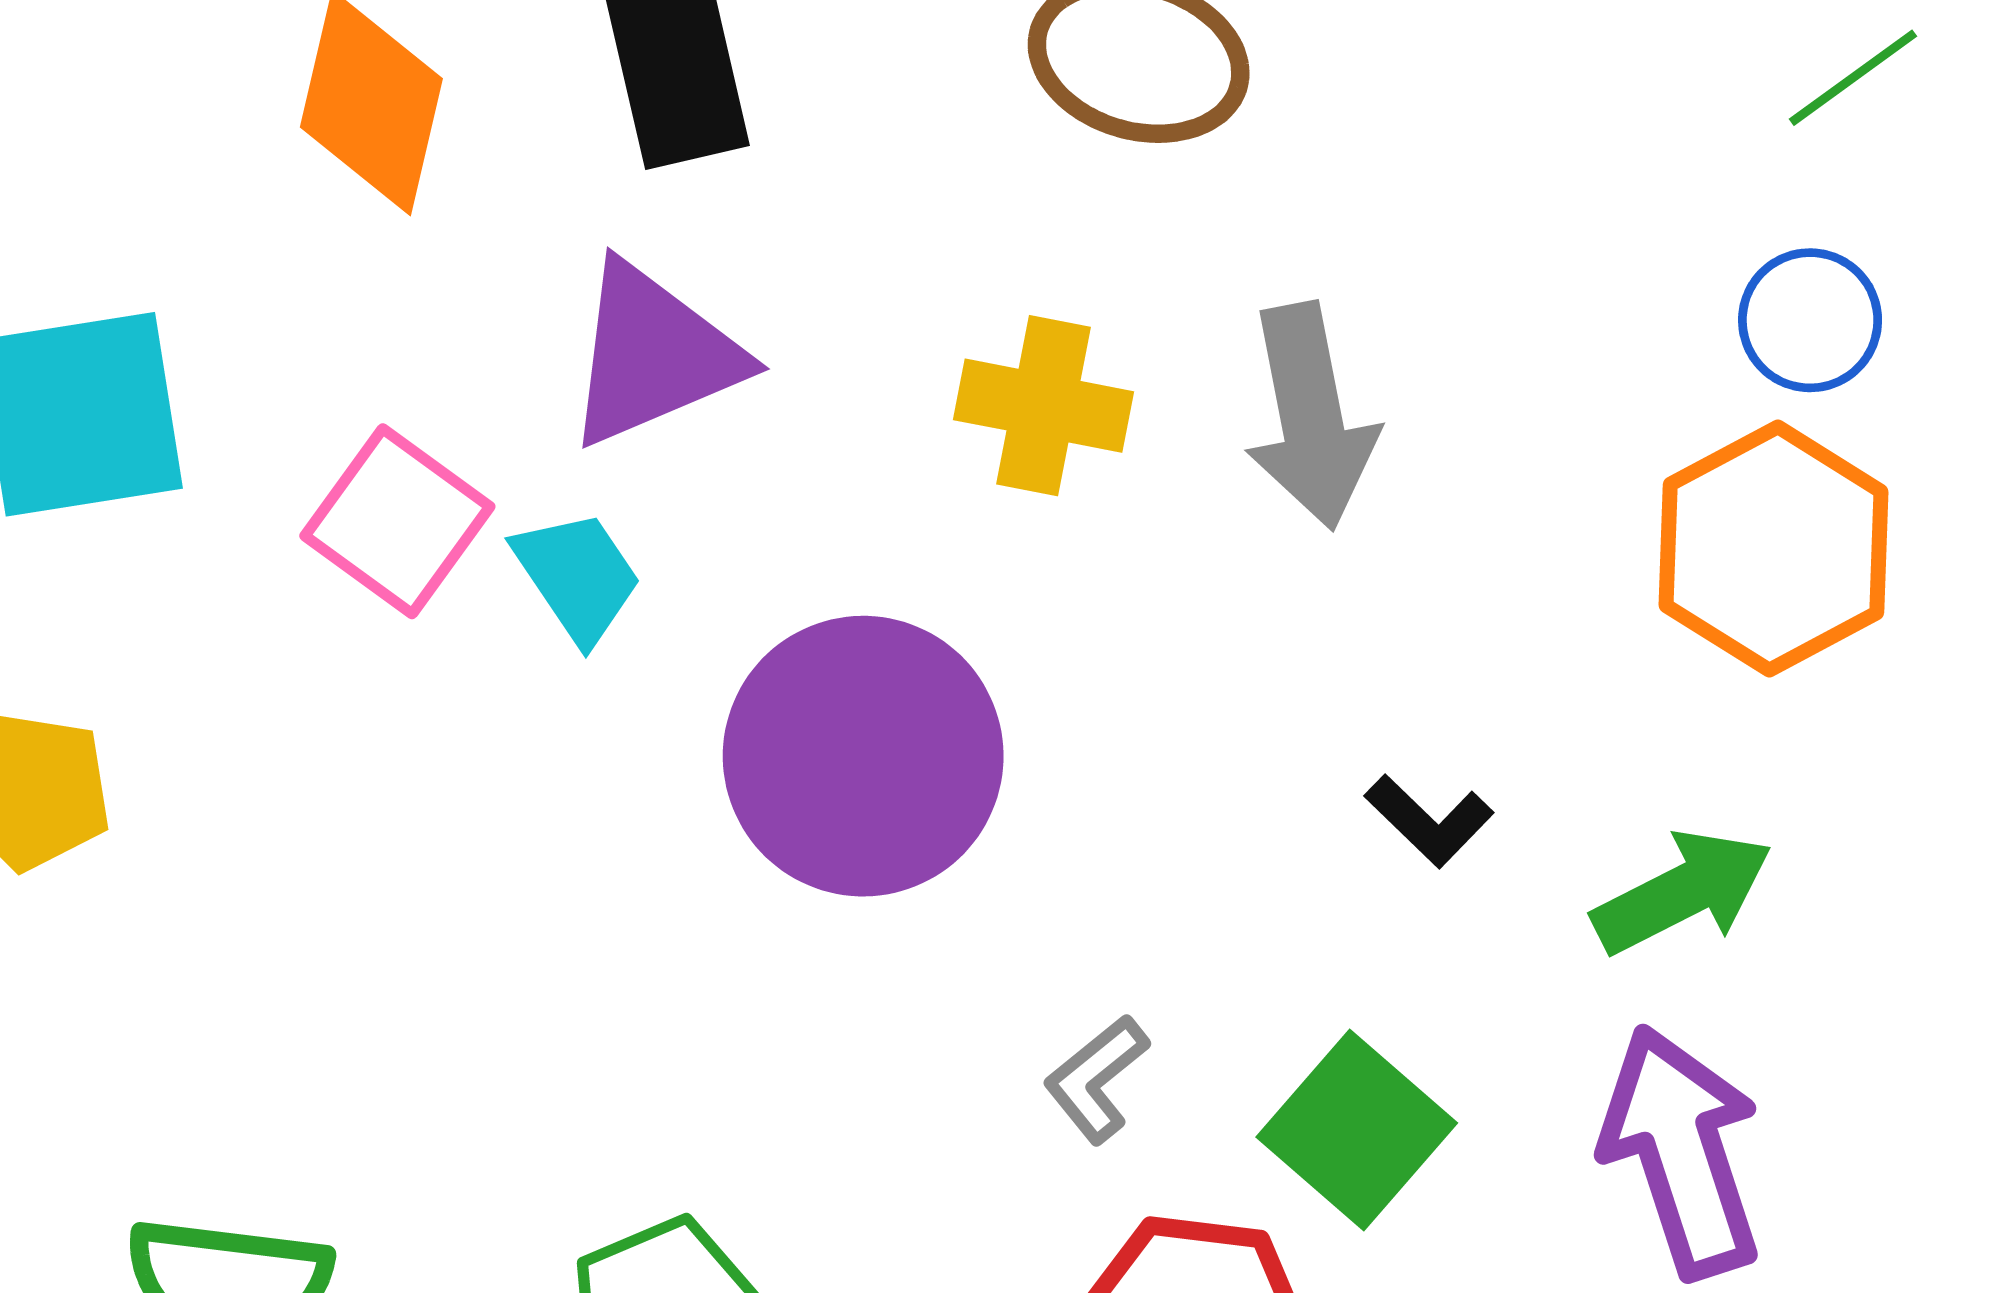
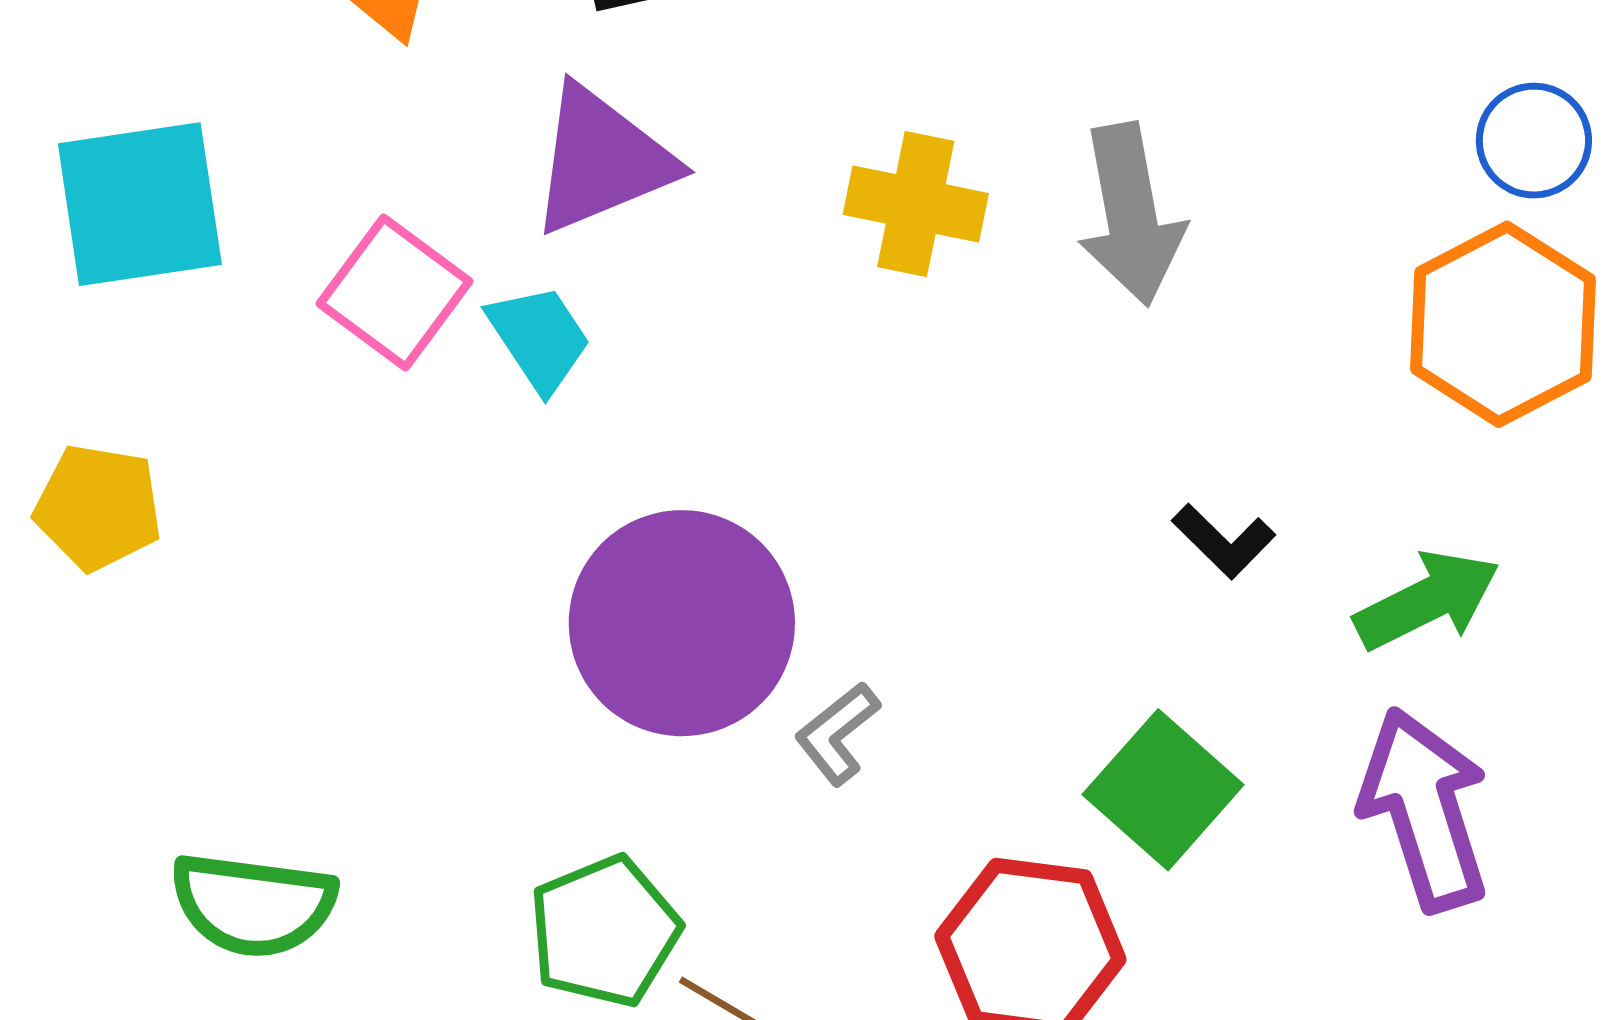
purple circle: (863, 756) -> (682, 623), moved
gray L-shape: (1096, 1079) -> (837, 733), moved

